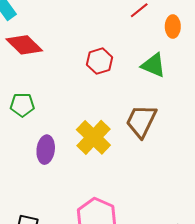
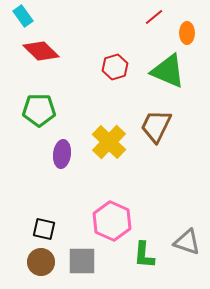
green triangle: (153, 65) -> (168, 71), size x1.4
green pentagon: (22, 105) -> (39, 110), size x1.4

